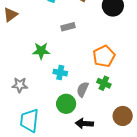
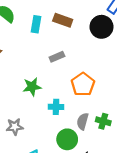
orange pentagon: (104, 56) -> (83, 84), moved
green cross: (104, 83) -> (103, 121), moved

